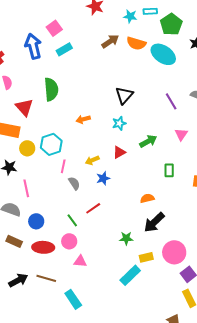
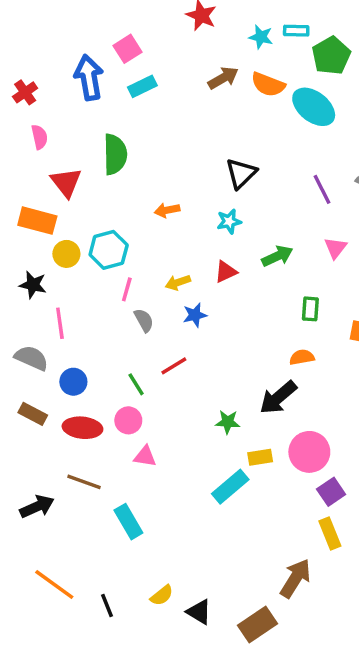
orange semicircle: (147, 198) -> (302, 357), moved
black arrow: (18, 280) -> (37, 507), moved

